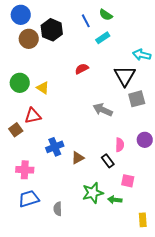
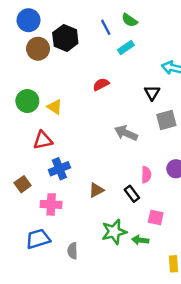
black triangle: (125, 76) -> (152, 93), size x0.6
brown square: (16, 130) -> (23, 184), moved
blue cross: (55, 147) -> (59, 169), moved
pink cross: (25, 170) -> (51, 204), moved

